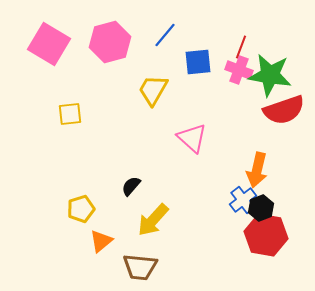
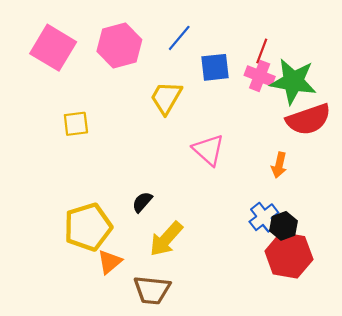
orange arrow: (257, 170) -> (279, 165), moved, size x0.7
yellow pentagon: (81, 209) -> (88, 227), size x1.6

